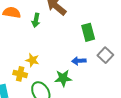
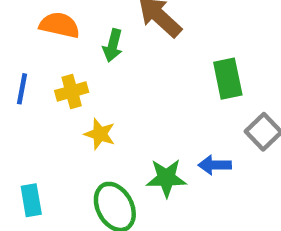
blue arrow: (79, 61) -> (215, 165), moved
yellow cross: (20, 74) -> (72, 91), moved, turned -32

